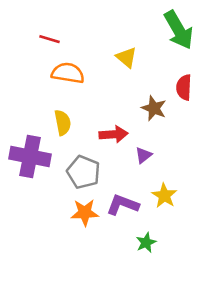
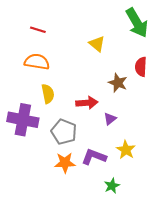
orange semicircle: (68, 73) -> (37, 62), moved

